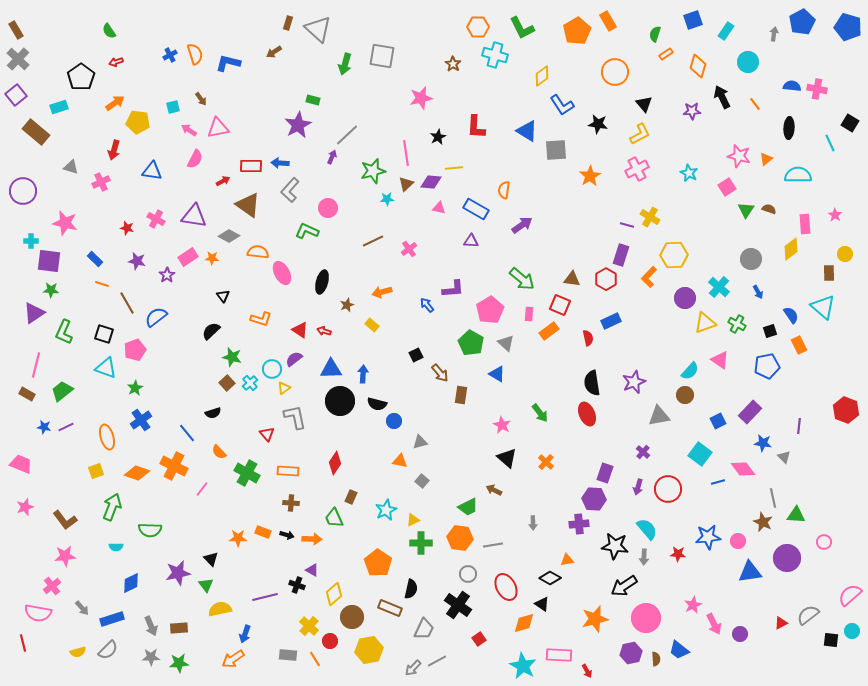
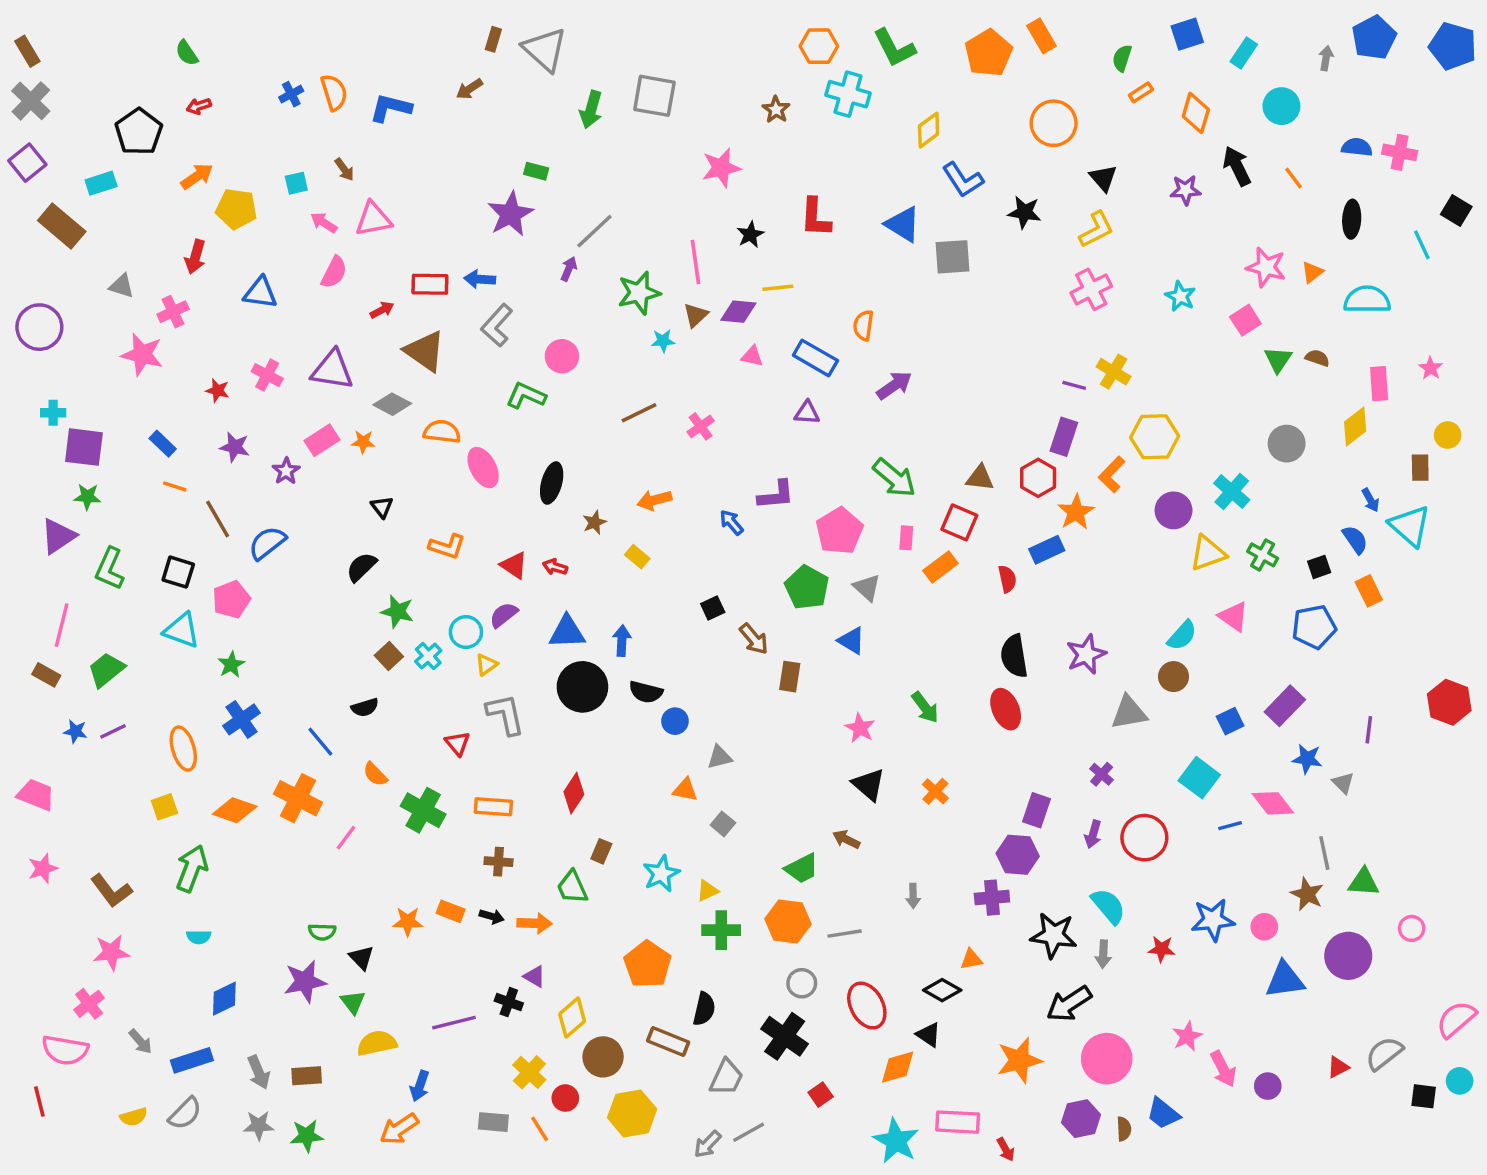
orange star: (590, 176) -> (1076, 512), moved
pink star: (65, 223) -> (142, 355), moved
blue arrow: (758, 292) -> (1371, 500), moved
green semicircle: (150, 530) -> (322, 932), moved, size x0.7

